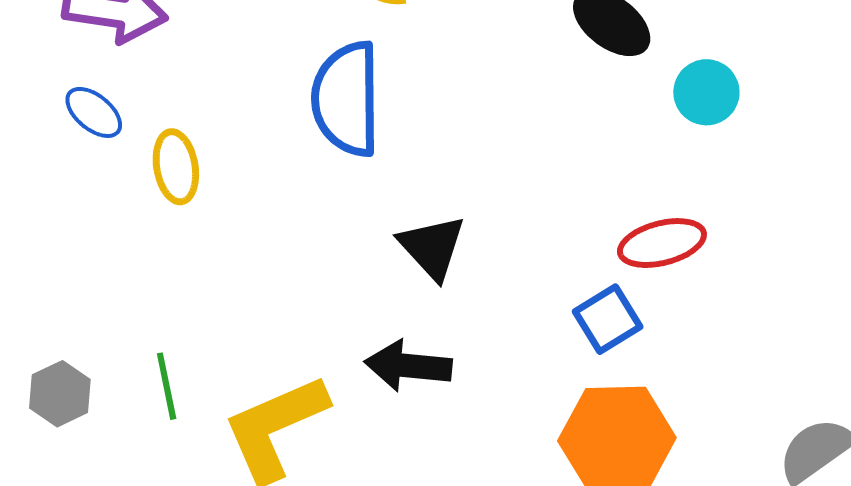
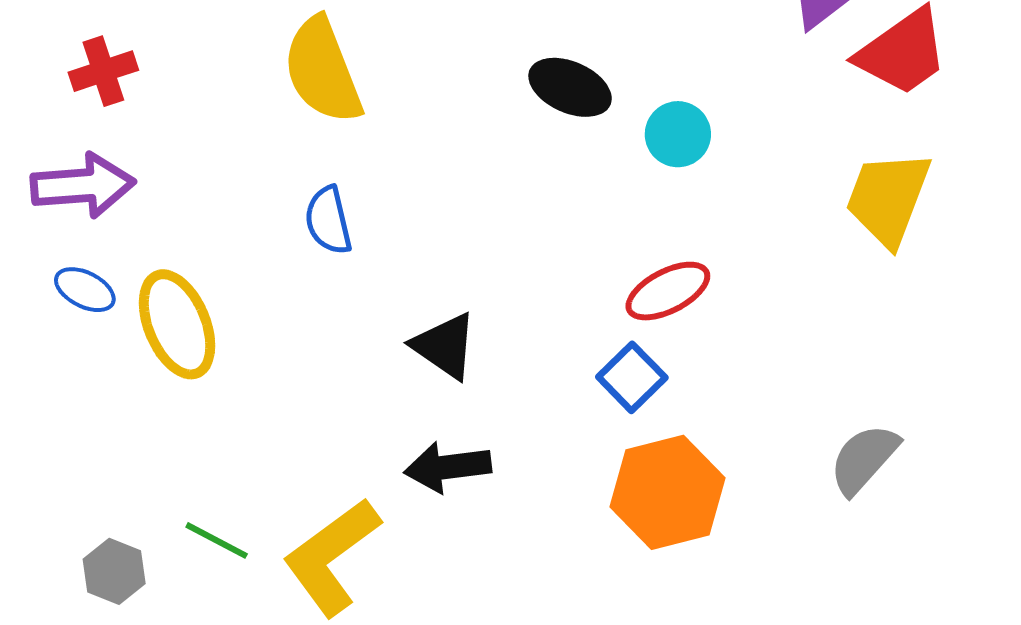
blue semicircle: (346, 99) -> (328, 220), size x0.6
yellow ellipse: (176, 167) -> (177, 324), size x1.5
green line: (167, 386) -> (217, 540), turned -38

